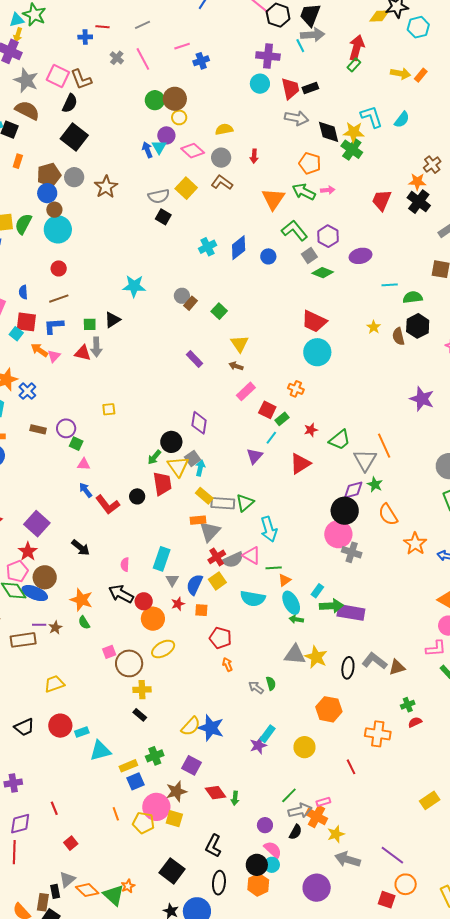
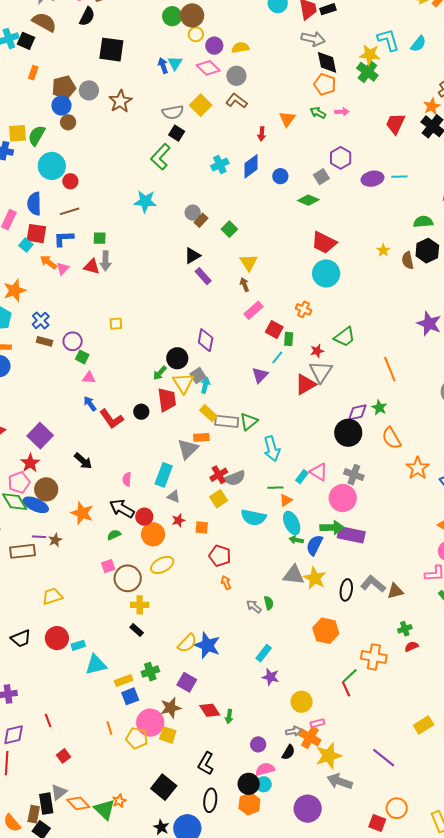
black diamond: (329, 132) -> (327, 62), moved
purple circle: (166, 135) -> (214, 46), moved
black square: (74, 137) -> (111, 50), moved, turned -32
red arrow: (254, 156) -> (262, 134), moved
orange star: (417, 182) -> (432, 106), turned -30
green arrow: (304, 192) -> (318, 113), size x0.7
orange triangle: (273, 199) -> (287, 119), size x0.7
cyan circle: (58, 229) -> (52, 166), moved
green L-shape: (295, 231) -> (161, 157), moved, turned -100
green diamond: (323, 273) -> (308, 200), moved
cyan line: (390, 285) -> (399, 177), moved
blue semicircle: (23, 292) -> (34, 204), size x1.6
black triangle: (112, 320) -> (192, 256), moved
brown arrow: (236, 366) -> (244, 285), turned 48
blue cross: (27, 391) -> (41, 320), moved
green rectangle: (282, 419) -> (289, 339), turned -48
green trapezoid: (340, 440) -> (345, 337), moved
gray triangle: (365, 460) -> (321, 372), moved
gray triangle: (210, 531) -> (188, 449), moved
pink circle: (338, 534) -> (343, 498), moved
pink triangle: (252, 555) -> (319, 472), moved
gray triangle: (172, 580) -> (174, 497), turned -40
blue semicircle: (195, 585) -> (315, 545), moved
cyan rectangle: (317, 591) -> (302, 477), moved
green semicircle: (84, 623) -> (114, 535), moved, turned 96
purple star: (258, 745) -> (271, 677), moved, turned 30
yellow circle: (304, 747) -> (302, 702), moved
green line: (289, 795) -> (350, 676), moved
gray arrow: (300, 811) -> (294, 731), size x0.7
yellow star: (336, 834) -> (329, 756), size x1.5
pink semicircle: (273, 850) -> (265, 769), turned -60
purple line: (392, 855) -> (384, 758), moved
black rectangle: (55, 891) -> (46, 804), size x1.5

